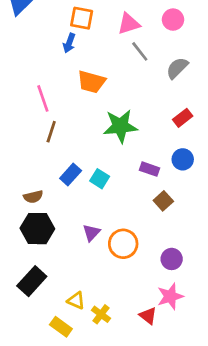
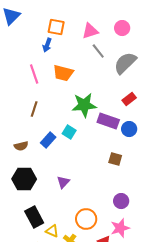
gray semicircle: (177, 68) -> (125, 63), size x1.4
pink line: (43, 98) -> (34, 74), moved
purple rectangle: (149, 169) -> (108, 121), moved, size x1.5
cyan square: (100, 179) -> (69, 132), moved
brown semicircle: (33, 197) -> (21, 146), moved
brown square: (163, 201) -> (115, 159), turned -32
orange circle: (123, 244) -> (86, 219), moved
black rectangle: (32, 281) -> (34, 217), moved, turned -70

